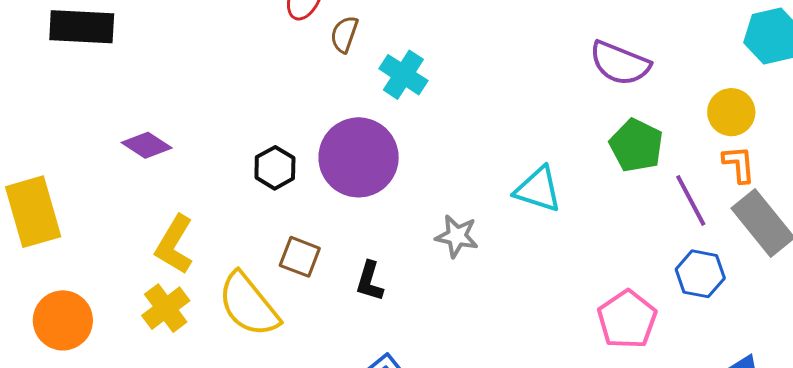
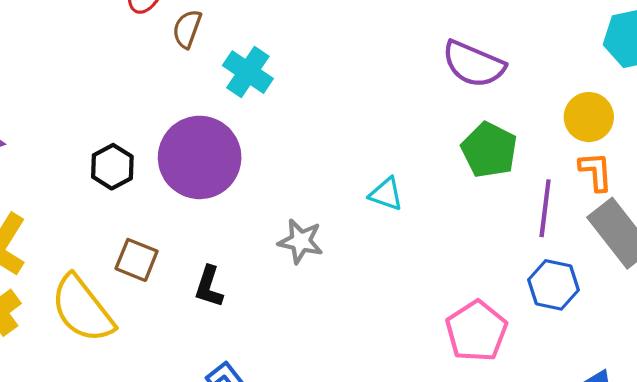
cyan triangle: (538, 189) -> (386, 194), size x0.7
purple line: (691, 200) -> (545, 208), turned 34

